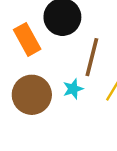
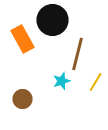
brown circle: (32, 95) -> (23, 99), moved, size x0.6

